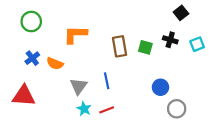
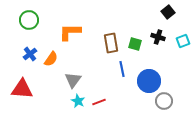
orange semicircle: (55, 64) -> (51, 59), turned -77
blue line: (107, 81) -> (122, 69), moved
blue circle: (160, 87) -> (149, 81), size x1.5

